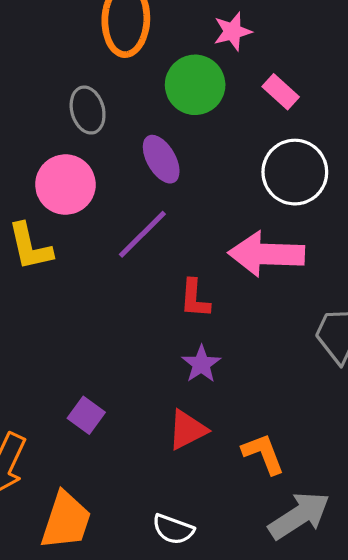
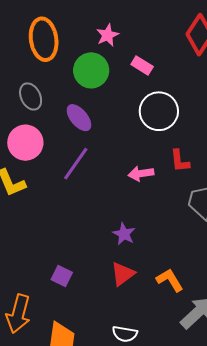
pink arrow: (266, 254) -> (141, 174), moved, size x0.6
red L-shape: (195, 299) -> (180, 161), moved

